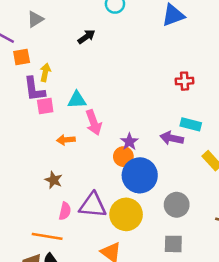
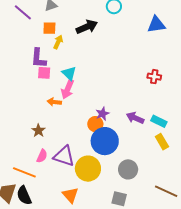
black arrow: (86, 37) -> (87, 27), size x1.5
orange square: (22, 57) -> (49, 28), moved
yellow arrow: (45, 72) -> (58, 42), moved
cyan triangle: (77, 100) -> (69, 73), turned 35
pink arrow: (94, 122) -> (68, 89), moved, turned 30
cyan rectangle: (191, 124) -> (159, 121), moved

